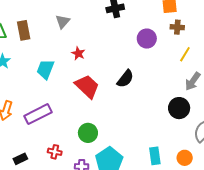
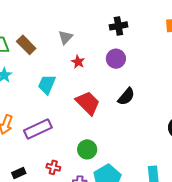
brown rectangle: (24, 30) -> (26, 45), turned -36
purple circle: (147, 39) -> (116, 59), moved
red star: (78, 53) -> (78, 62), moved

